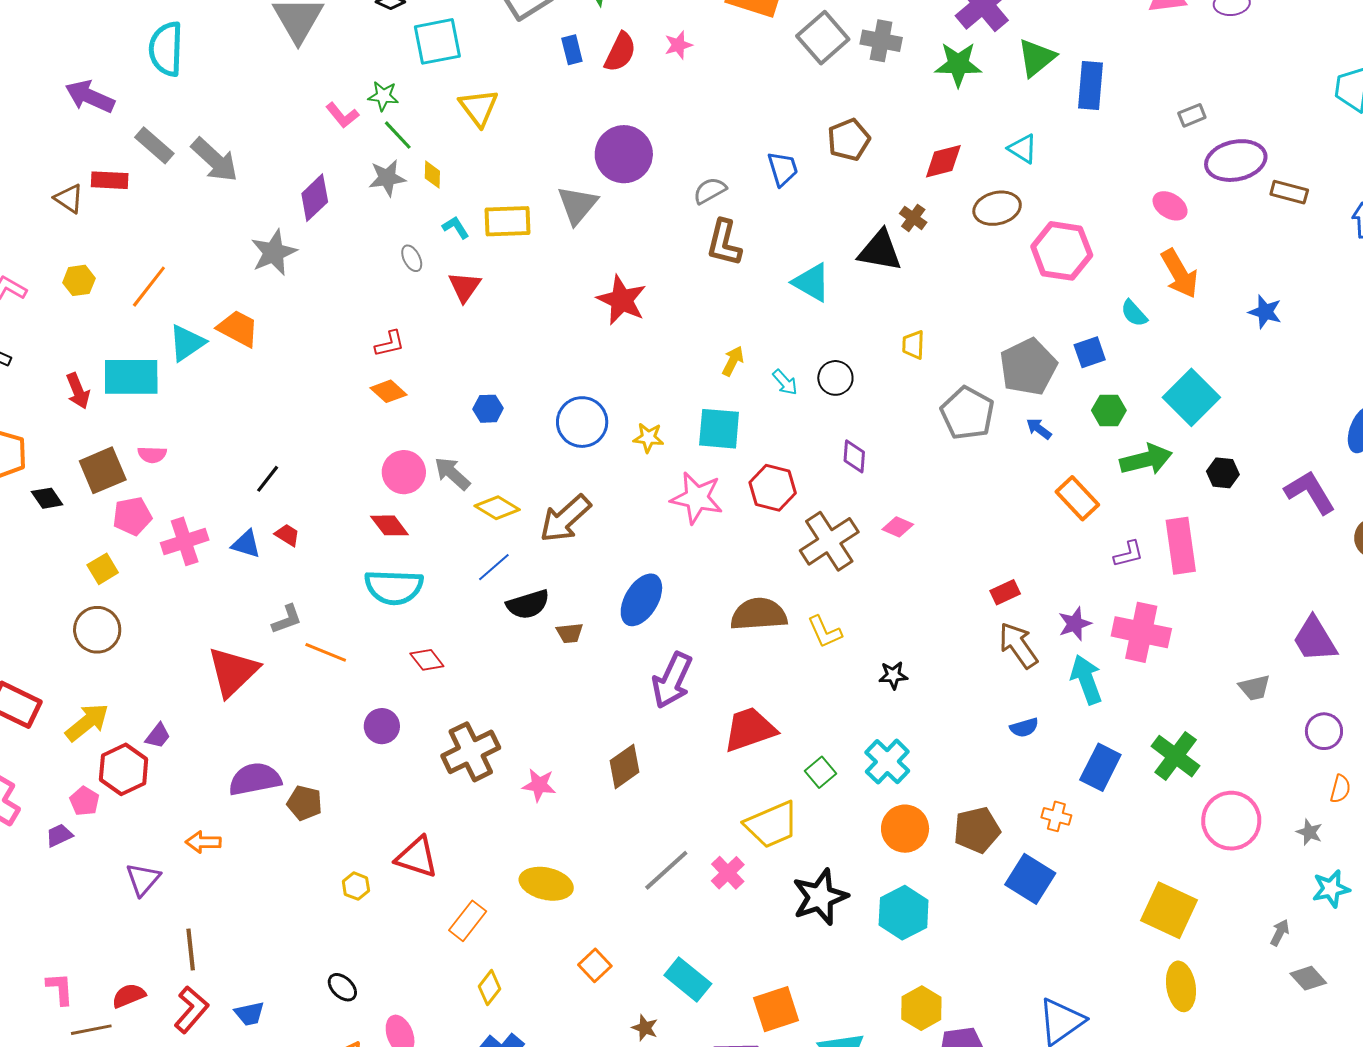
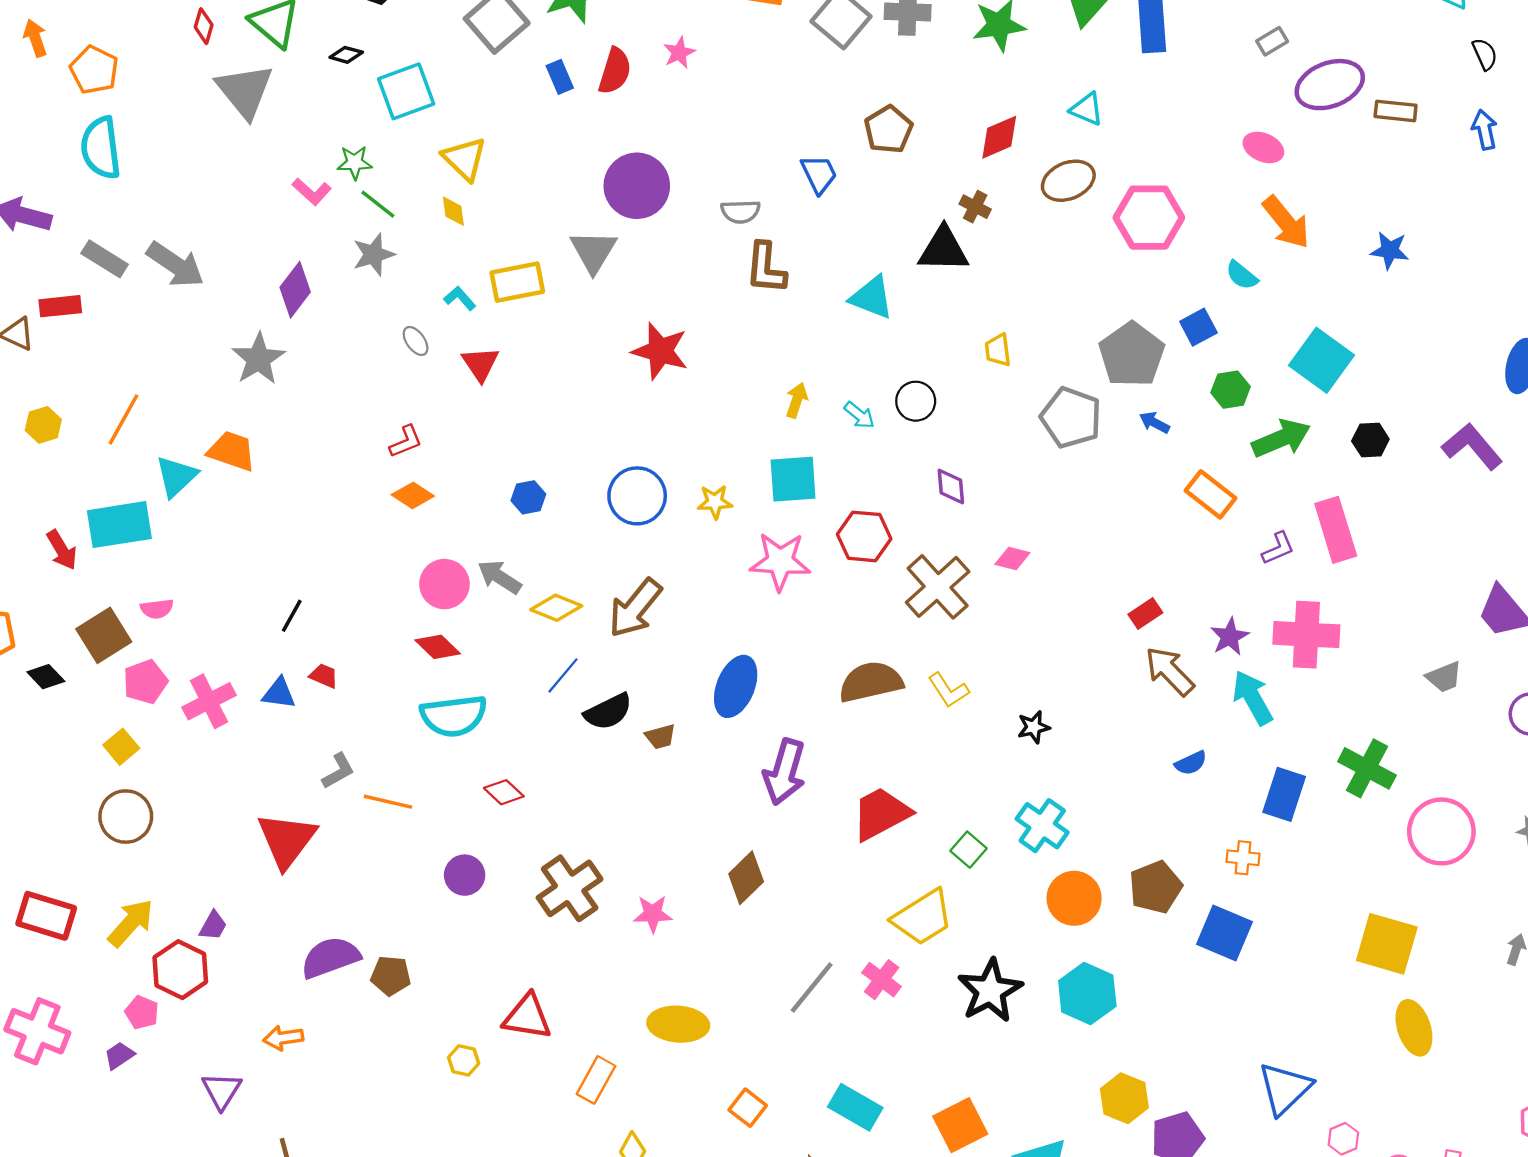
yellow diamond: (432, 175) -> (453, 211), moved
gray semicircle: (710, 191) -> (740, 212), turned -144

